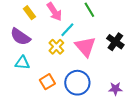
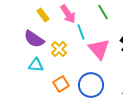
cyan line: (67, 30) -> (81, 32), turned -63
yellow cross: (56, 47) -> (59, 49), moved

